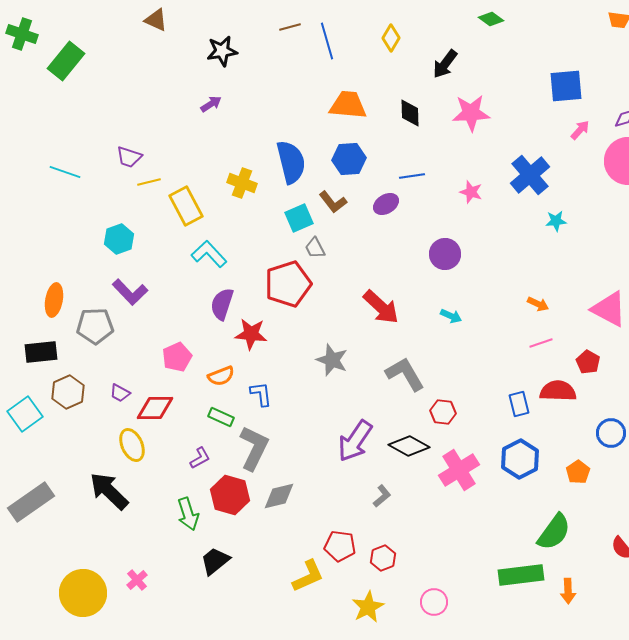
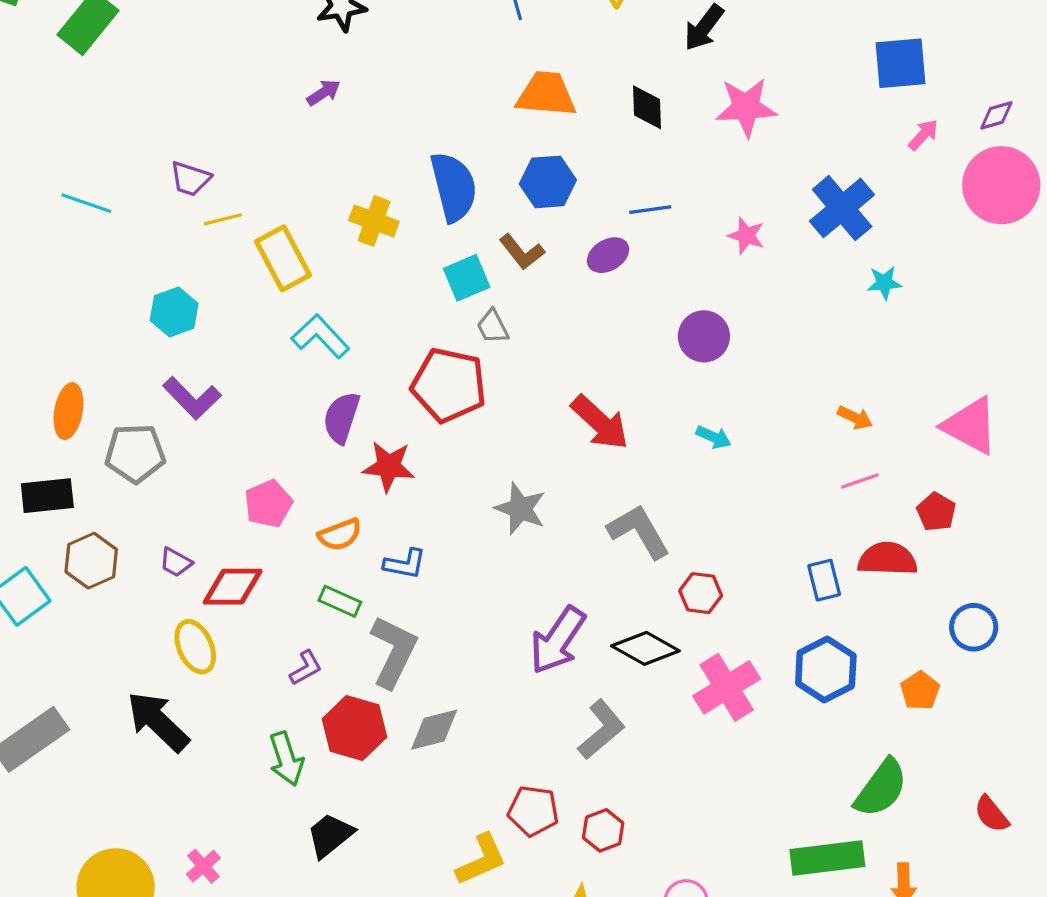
red pentagon: (288, 284) -> (449, 385), turned 30
blue L-shape: (261, 394) -> (405, 564), turned 108
gray L-shape: (382, 496) -> (602, 730), size x1.6

